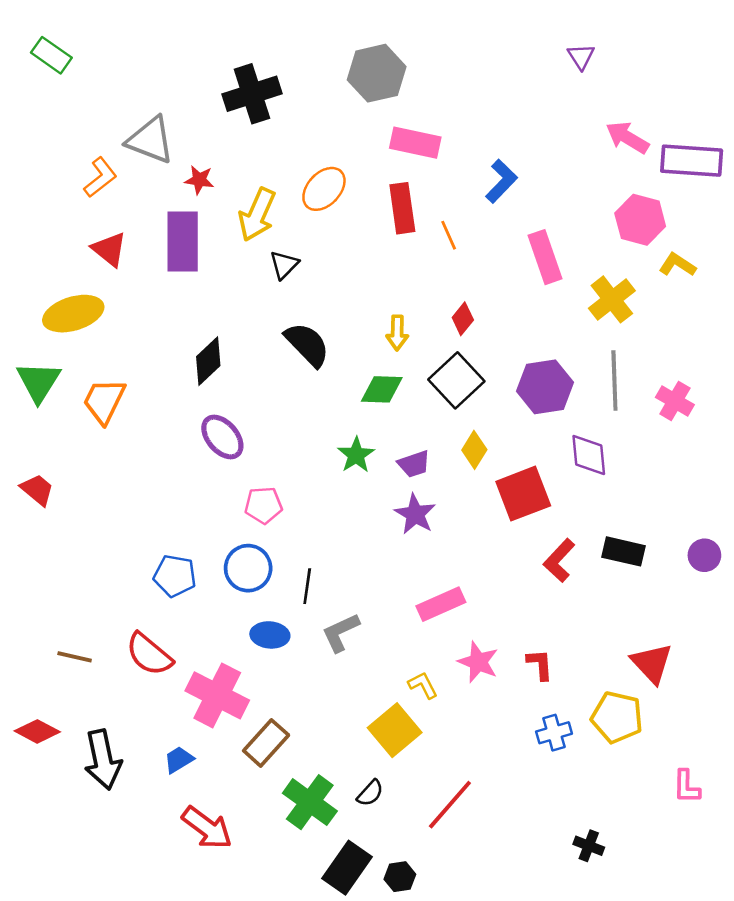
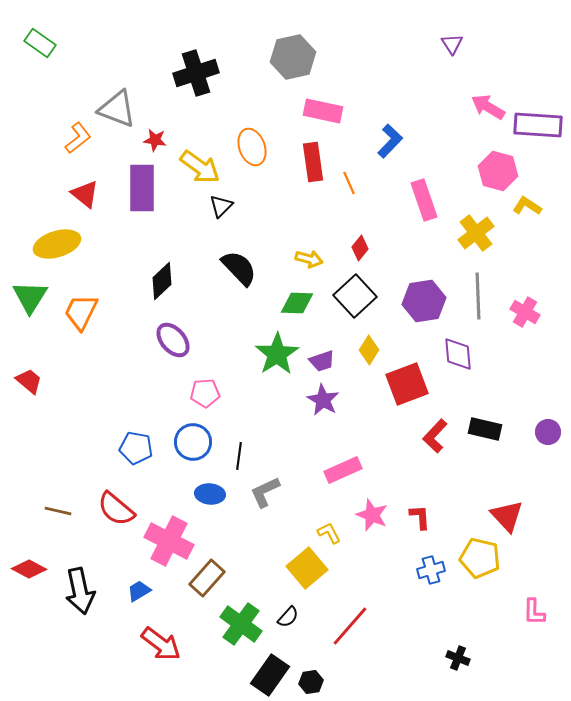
orange ellipse: (324, 189) -> (252, 147), turned -63
yellow arrow: (257, 215) -> (200, 167), turned -78
yellow arrow: (397, 333) -> (309, 259), turned -76
green star: (356, 455) -> (277, 354), size x1.5

